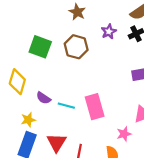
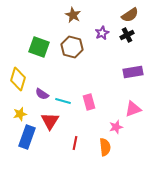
pink rectangle: (95, 107) -> (89, 102), size x0.7
yellow star: (28, 120) -> (20, 114), moved
red triangle: (57, 143) -> (50, 121), moved

